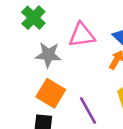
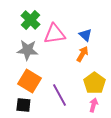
green cross: (33, 18) -> (30, 20), moved

